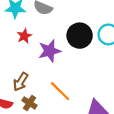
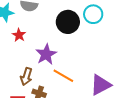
purple star: (50, 51) -> (46, 54), moved

